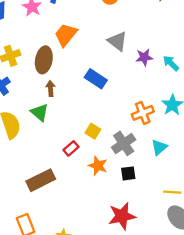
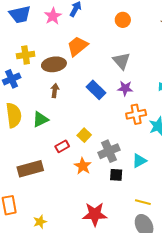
purple star: (144, 57) -> (125, 88), moved
brown ellipse: (44, 60) -> (54, 64), turned 60
green triangle: (40, 112) -> (40, 119), moved, turned 42
orange cross: (143, 113) -> (136, 114), moved
black square: (128, 173) -> (116, 175), moved

